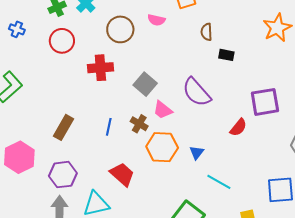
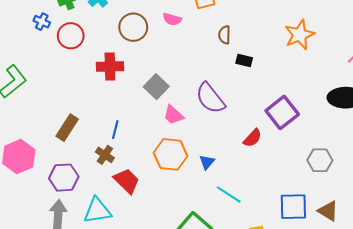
blue cross: (17, 29) -> (42, 22), moved
purple square: (265, 102) -> (282, 113), turned -32
brown cross: (139, 124) -> (105, 155), moved

